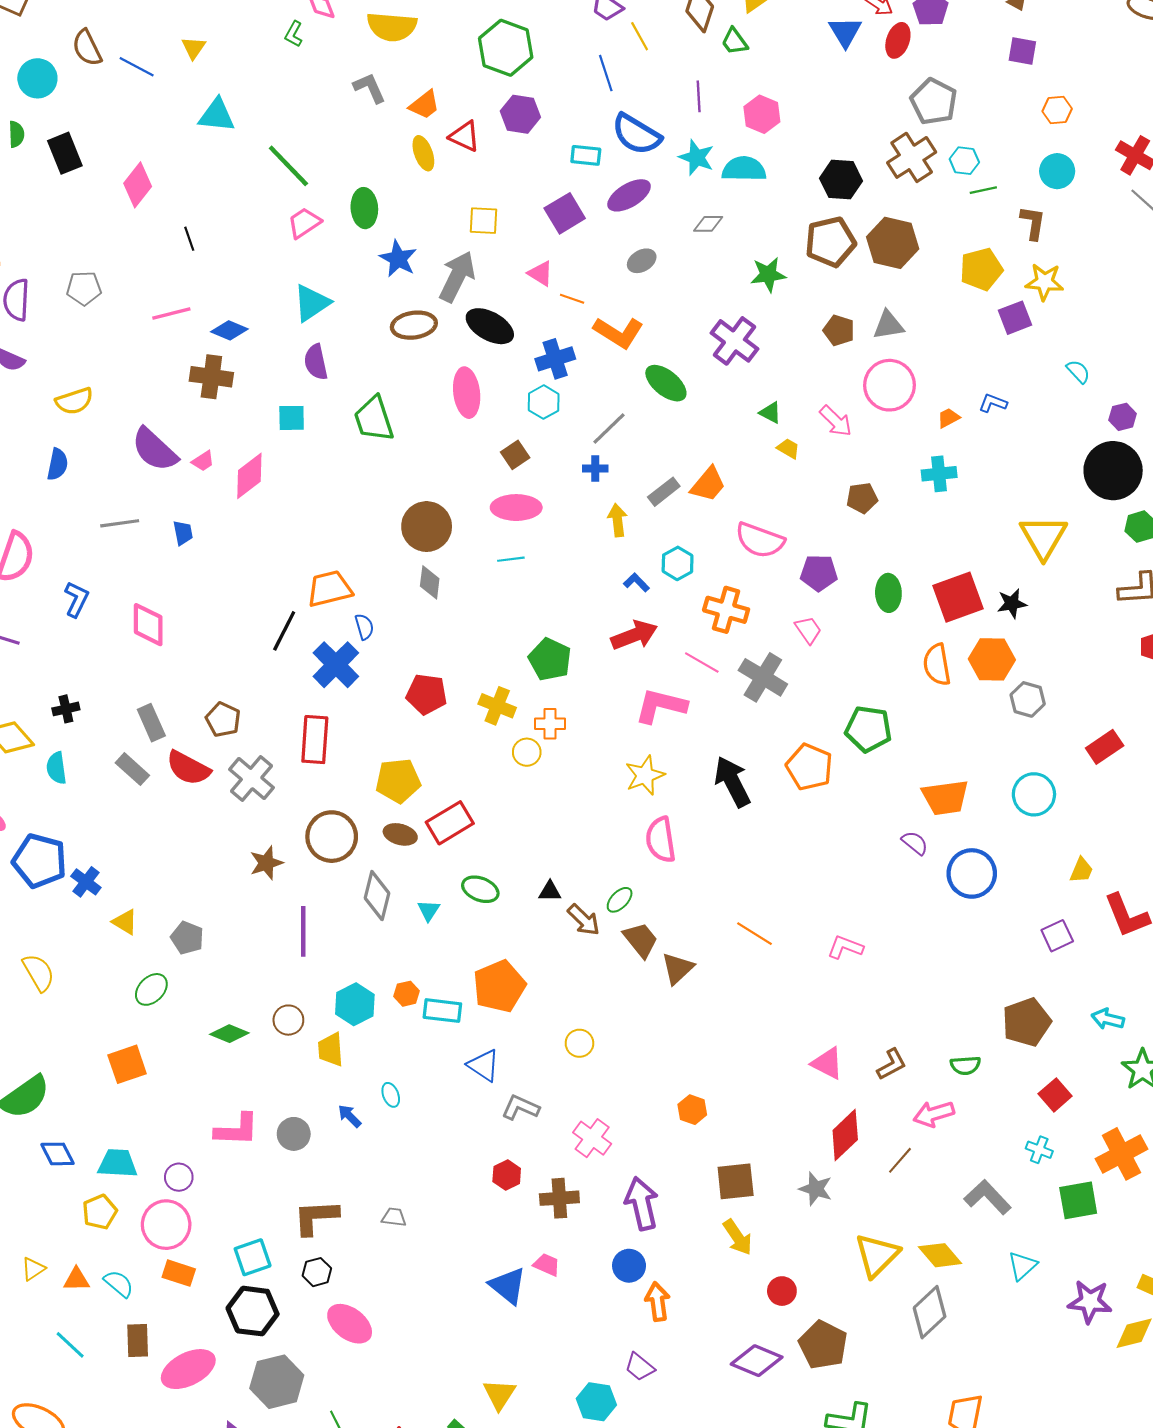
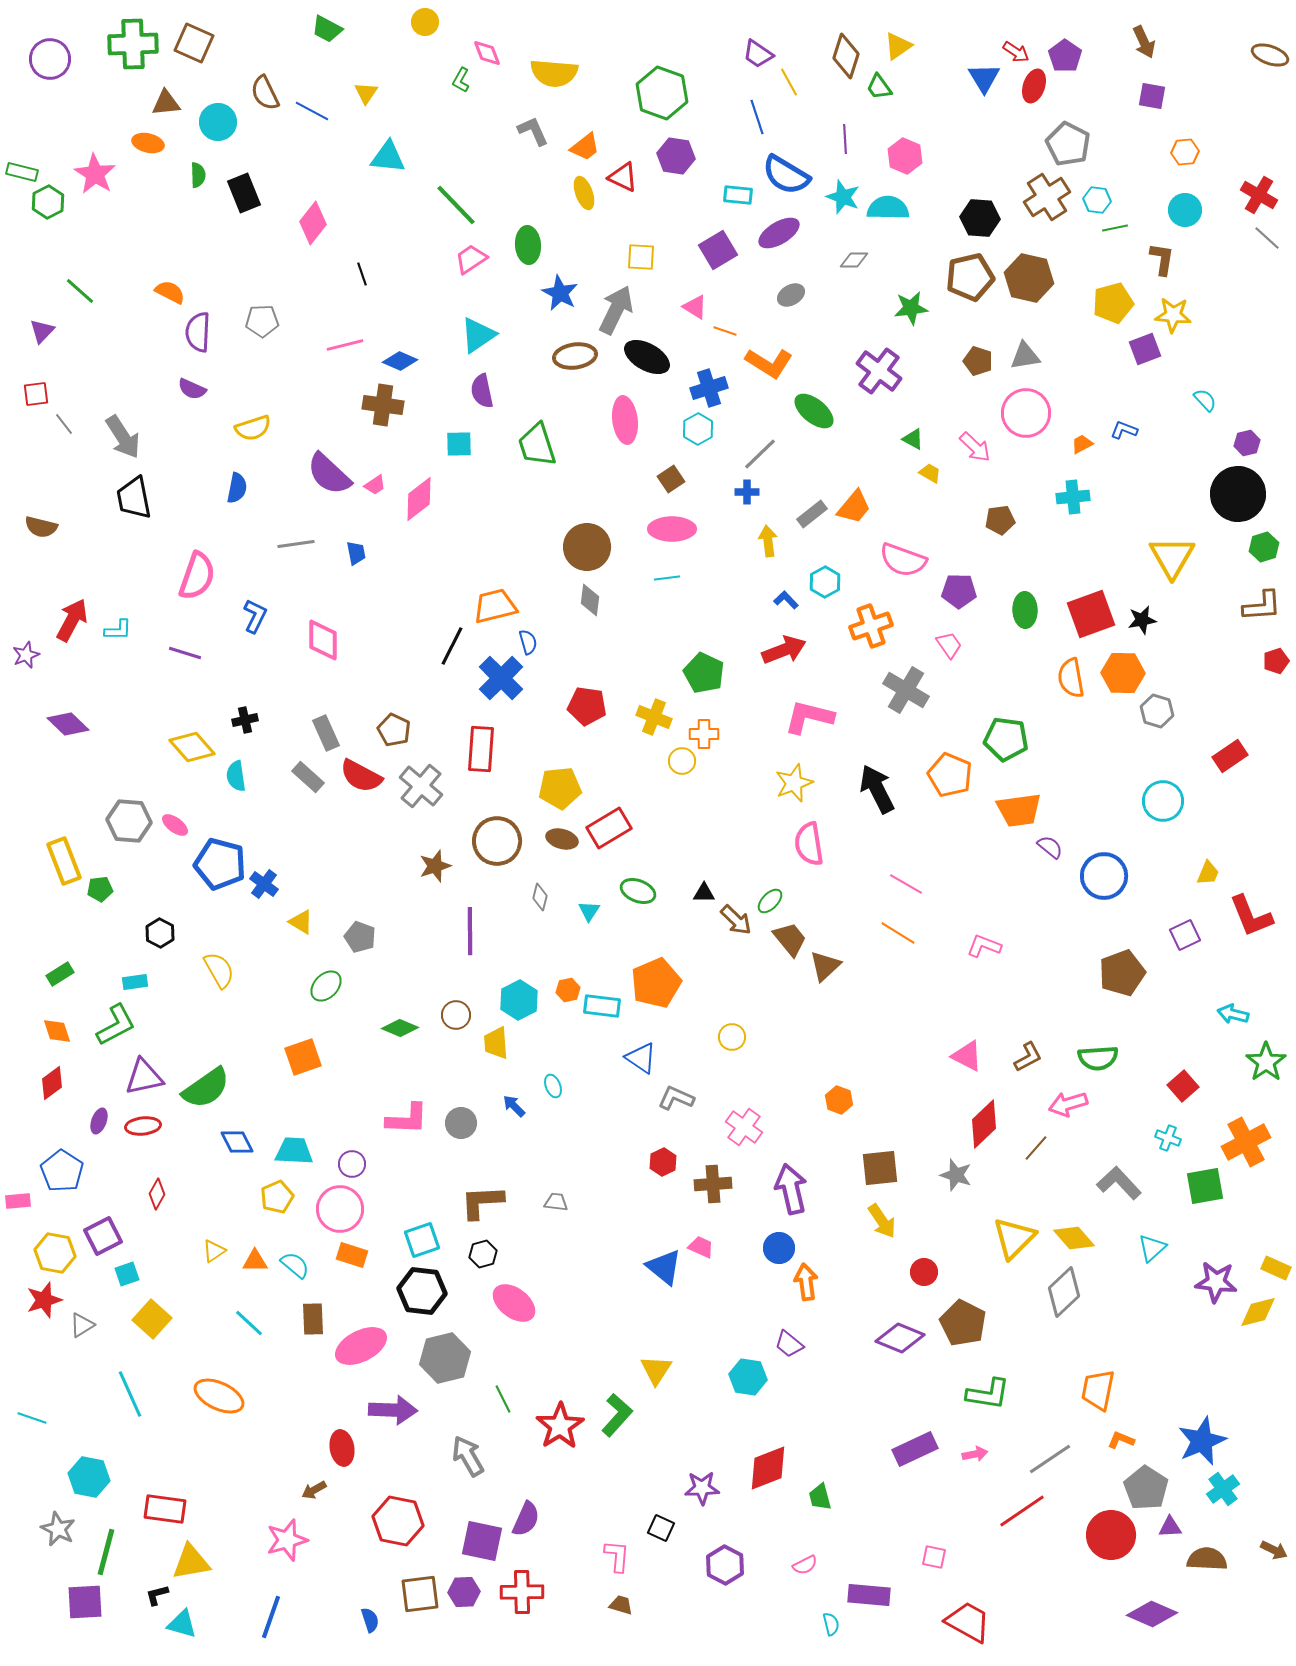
orange cross: (726, 610) -> (871, 626), turned -36
pink line: (702, 663) -> (906, 884), moved
orange trapezoid: (945, 798) -> (1019, 810), moved
gray diamond: (377, 896) -> (540, 897), size x0.6
brown pentagon: (1027, 1022) -> (1122, 973), moved
green semicircle: (965, 1065) -> (1098, 1058), size x1.4

